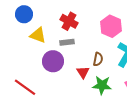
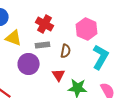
brown semicircle: (98, 59) -> (66, 51), moved

